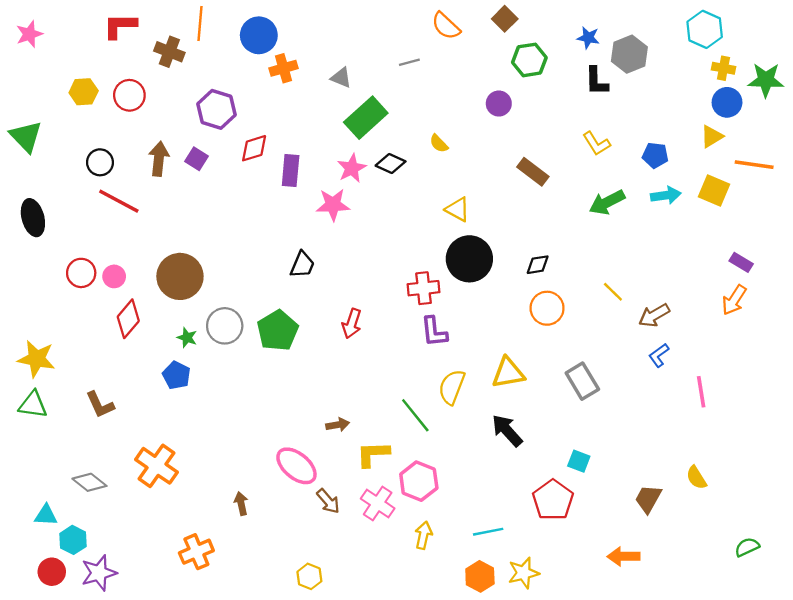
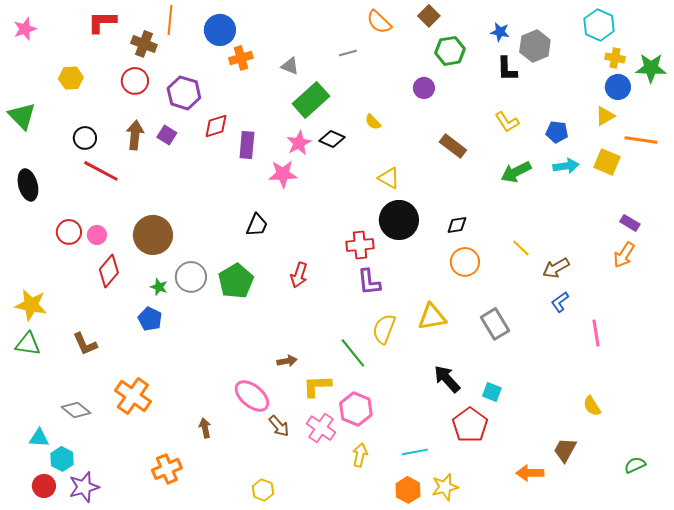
red circle: (129, 95) -> (135, 81), moved
black arrow: (507, 431) -> (447, 379), moved
brown trapezoid: (648, 499) -> (565, 450), moved

